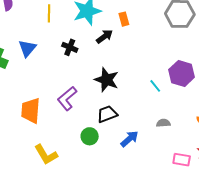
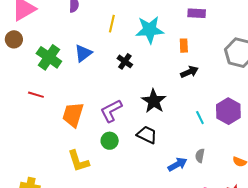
black arrow: (104, 37) -> (189, 72), moved
black trapezoid: (107, 114) -> (147, 135), turned 35
gray semicircle: (163, 123) -> (200, 156), turned -88
green circle: (90, 136) -> (110, 141), moved
blue arrow: (129, 139) -> (177, 164), moved

